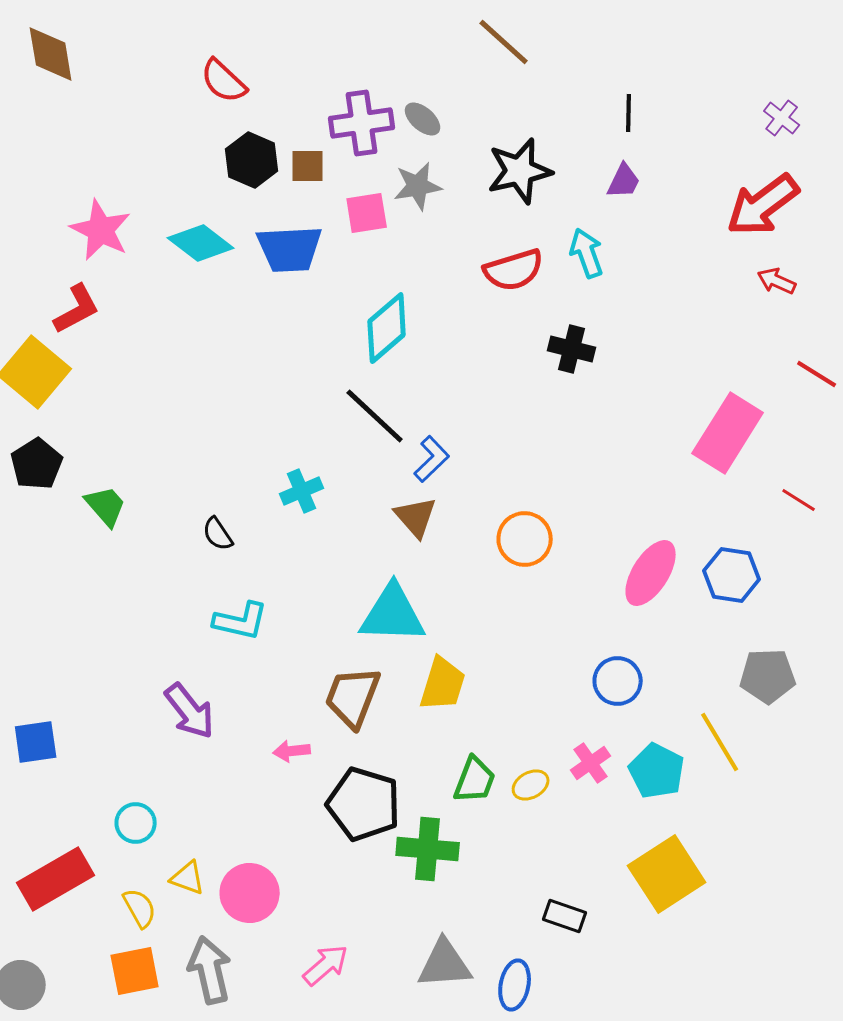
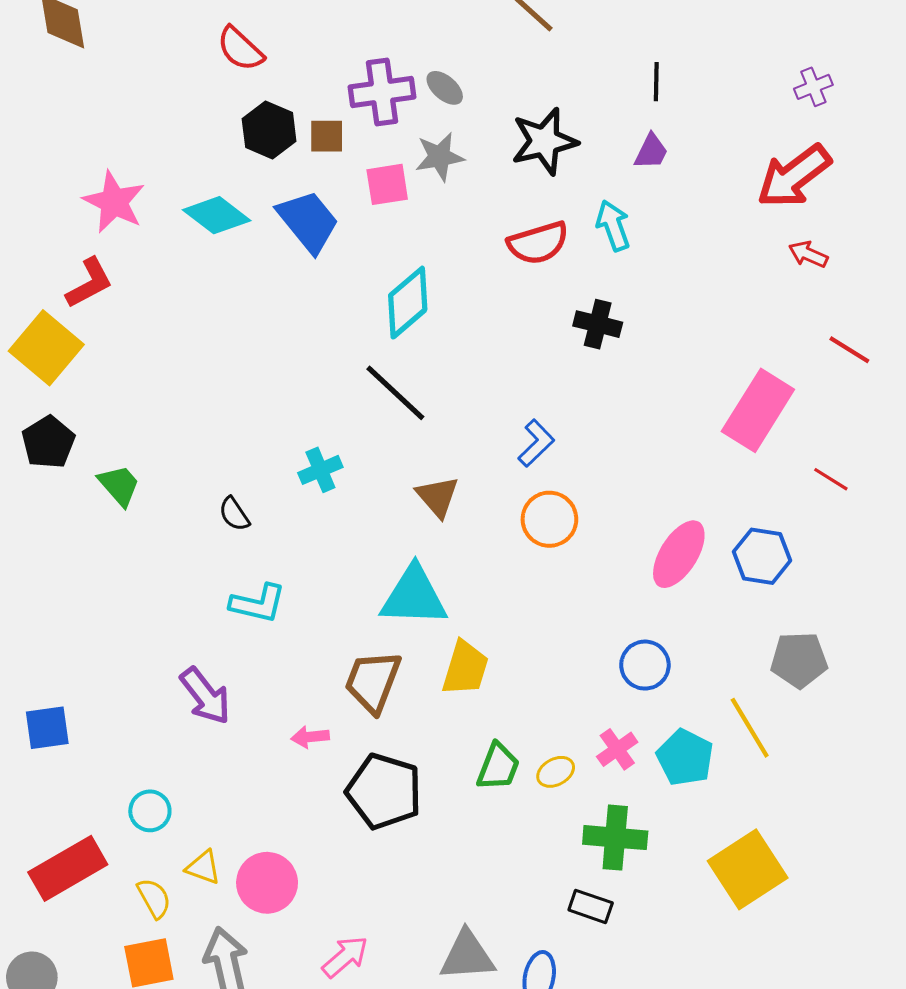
purple cross: (782, 118) -> (813, 87), turned 30
blue trapezoid: (290, 249) -> (308, 221), turned -126
blue L-shape: (432, 459) -> (536, 443), moved
green cross: (428, 849) -> (615, 838), moved
yellow square: (667, 874) -> (748, 869), moved

